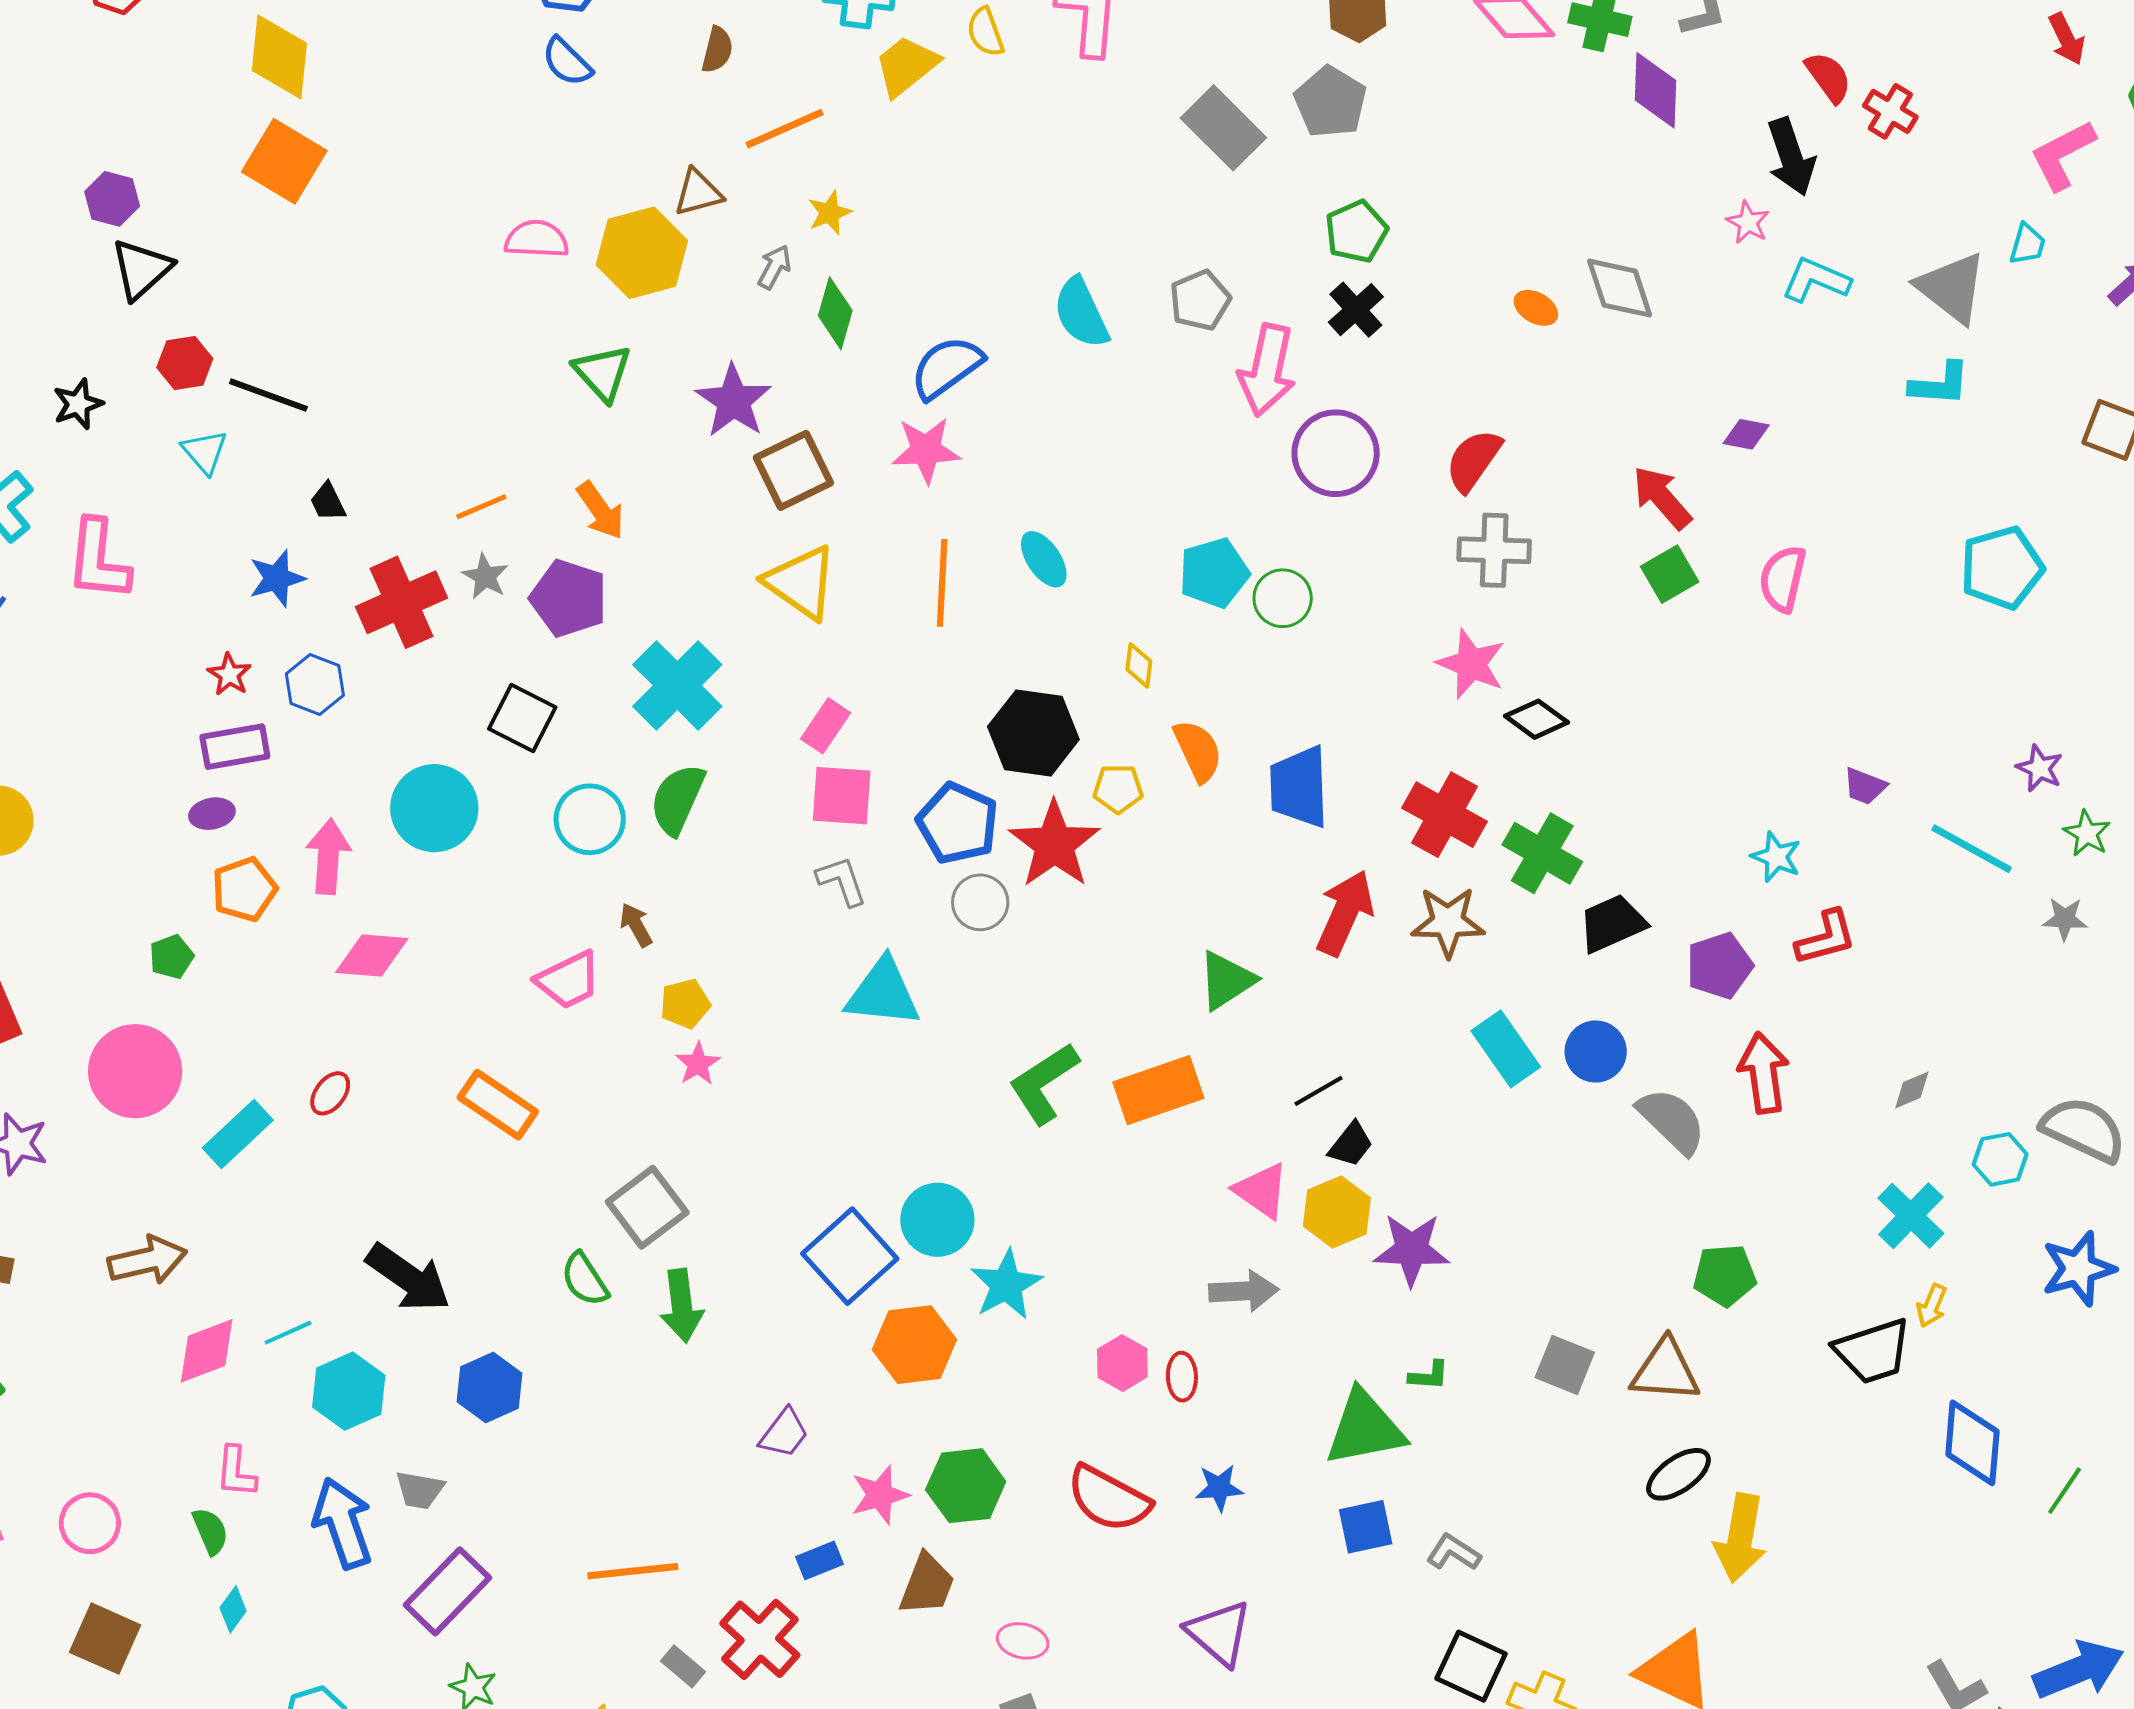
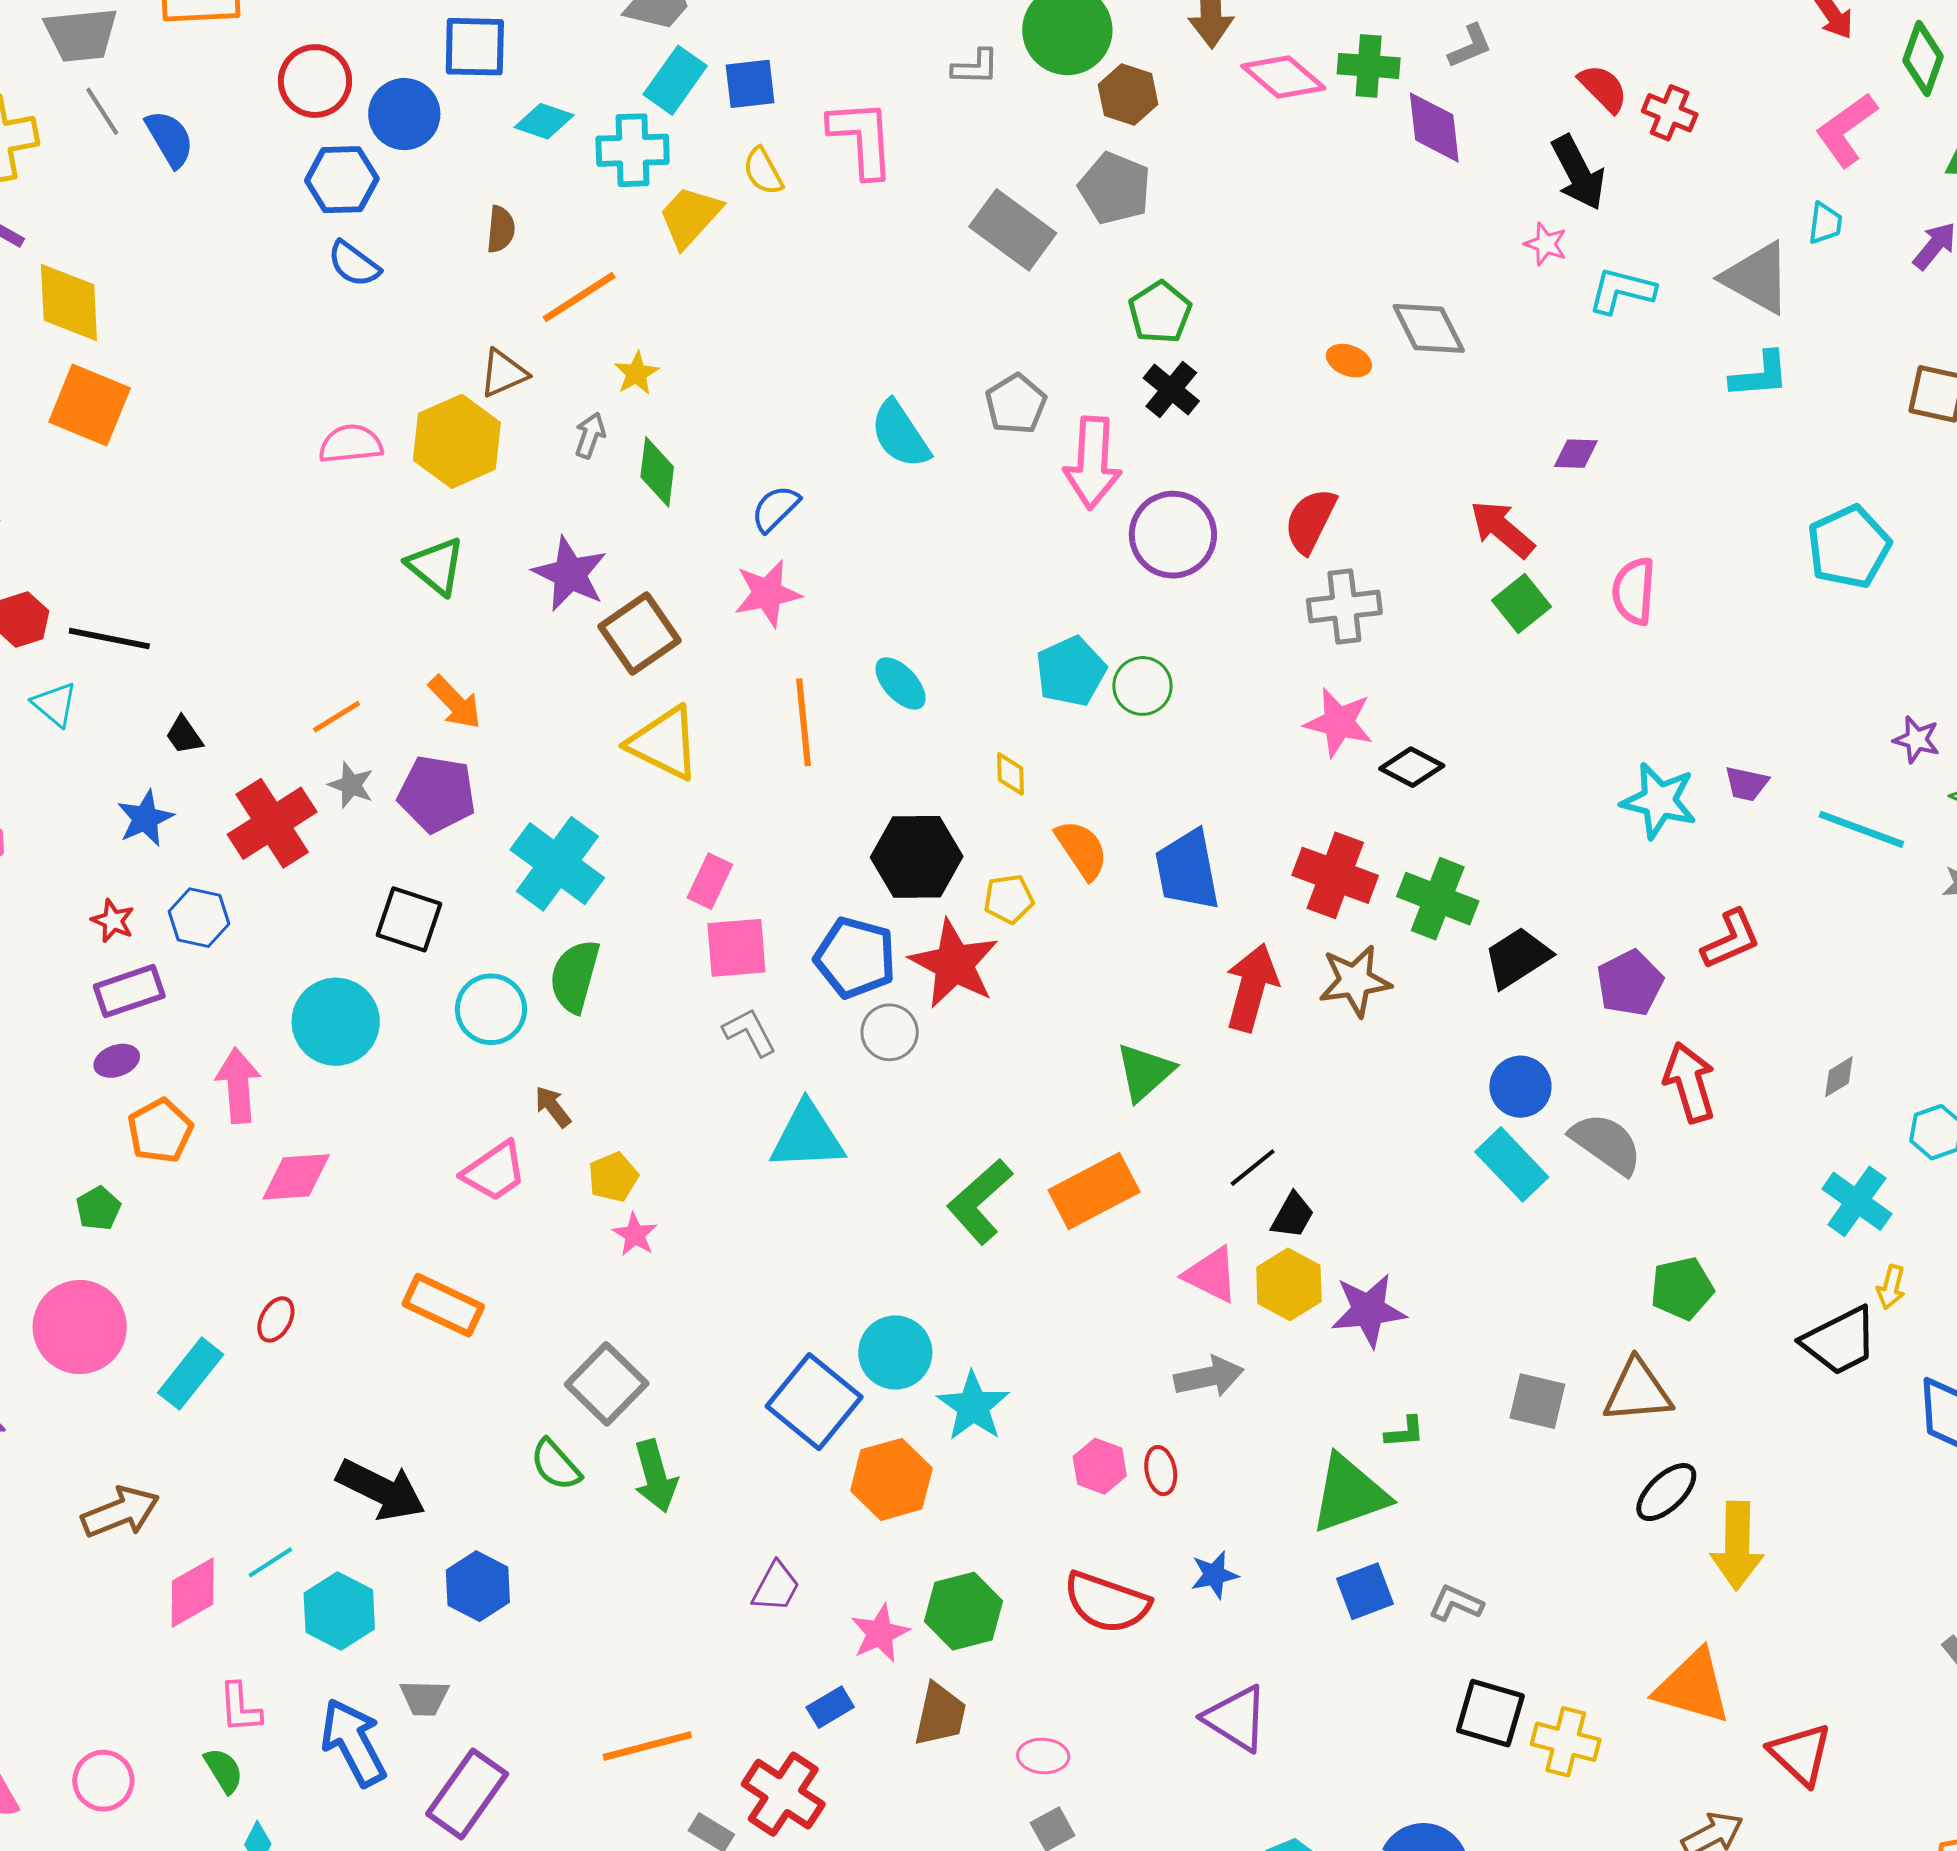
blue semicircle: (947, 367) -> (775, 509), size x0.7
cyan star: (1776, 857) -> (1659, 801), moved, size x1.5
cyan rectangle: (1506, 1049) -> (1512, 1164), moved

